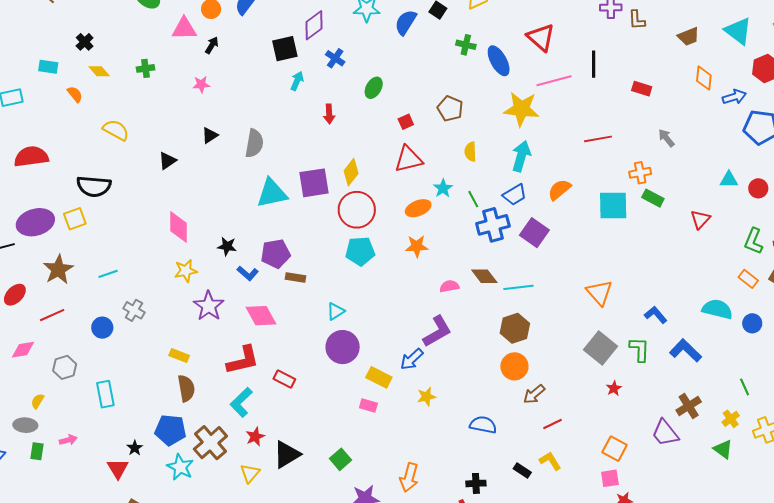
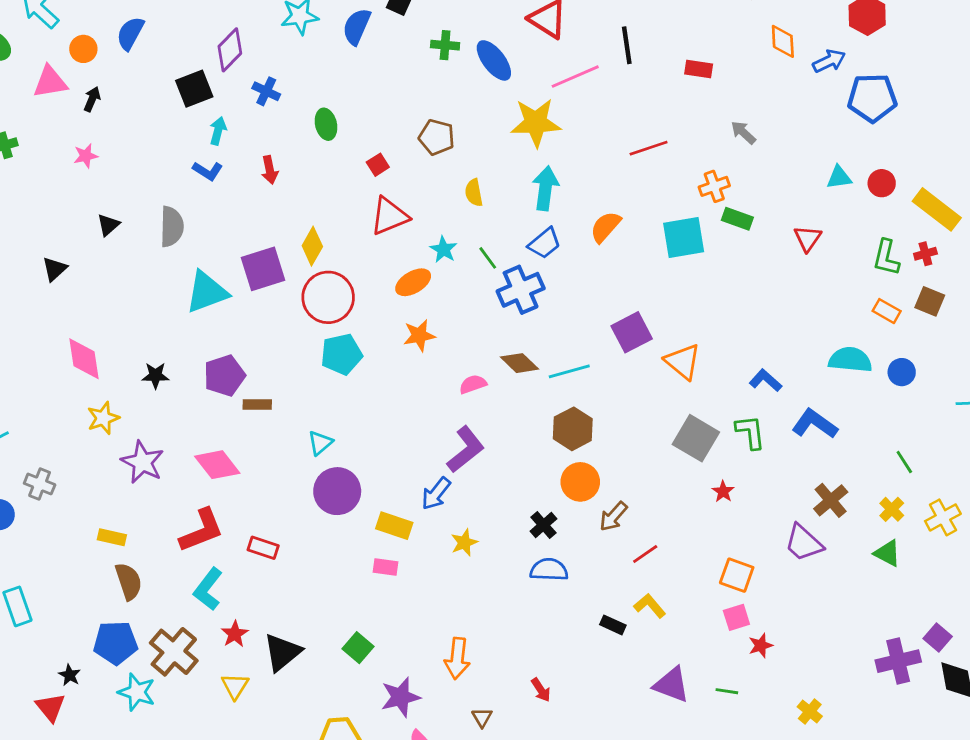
green ellipse: (374, 88) -> (326, 124), turned -35
purple square: (534, 233) -> (632, 332), moved, turned 36
blue L-shape: (248, 273) -> (208, 171), moved
black cross: (476, 483) -> (543, 525), moved, turned -30

